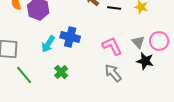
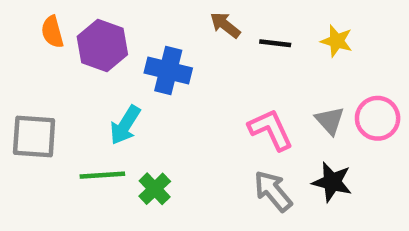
blue cross: (70, 37) -> (168, 71), moved
black star: (145, 61) -> (332, 182), moved
green line: (24, 75) -> (102, 175), moved, turned -54

